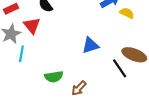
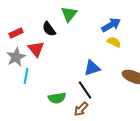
yellow semicircle: (127, 13) -> (114, 42), moved
black line: (120, 68) -> (85, 90), moved

